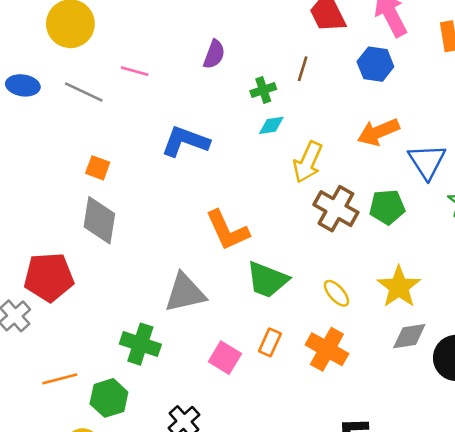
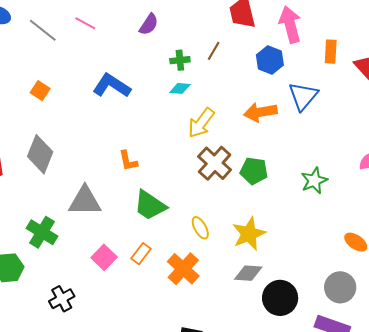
blue triangle: (427, 161) -> (303, 96), moved
gray diamond: (99, 220) -> (40, 154), moved
orange L-shape: (227, 230) -> (128, 161), size x0.6

